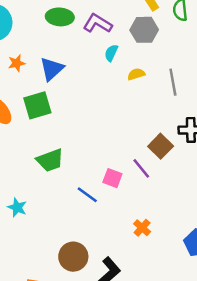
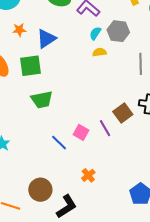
gray hexagon: (144, 30) -> (118, 31), moved
yellow semicircle: (136, 74) -> (99, 52), moved
green trapezoid: (50, 160) -> (42, 100), moved
orange cross: (142, 228) -> (88, 175), moved

